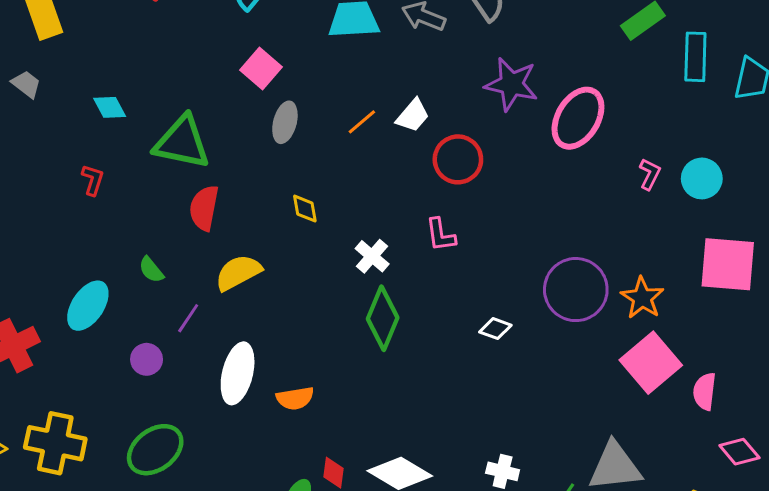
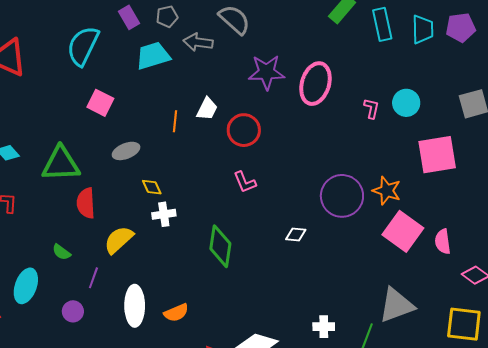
gray ellipse: (285, 122) -> (126, 151), moved, turned 68
orange line: (362, 122) -> (175, 121), turned -30
white cross: (372, 256) -> (164, 214), moved, turned -35

